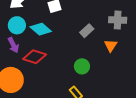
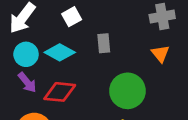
gray rectangle: (87, 31) -> (104, 43), moved, turned -40
green circle: (82, 66) -> (127, 91), size x1.6

